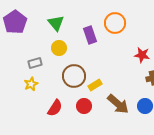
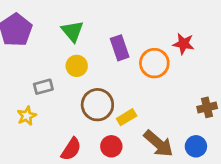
orange circle: (115, 23) -> (154, 63), moved
red star: (142, 55) -> (183, 44), moved
yellow star: (31, 84) -> (27, 116), moved

